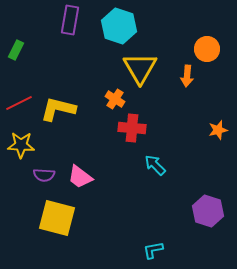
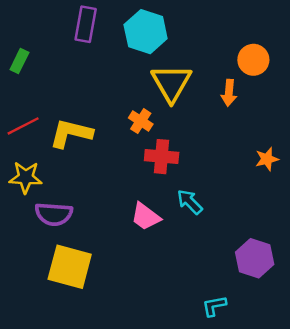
purple semicircle: (44, 175) -> (54, 214), size x1.4
pink trapezoid: (80, 177) -> (146, 217), moved
cyan L-shape: (153, 250) -> (214, 306), moved

